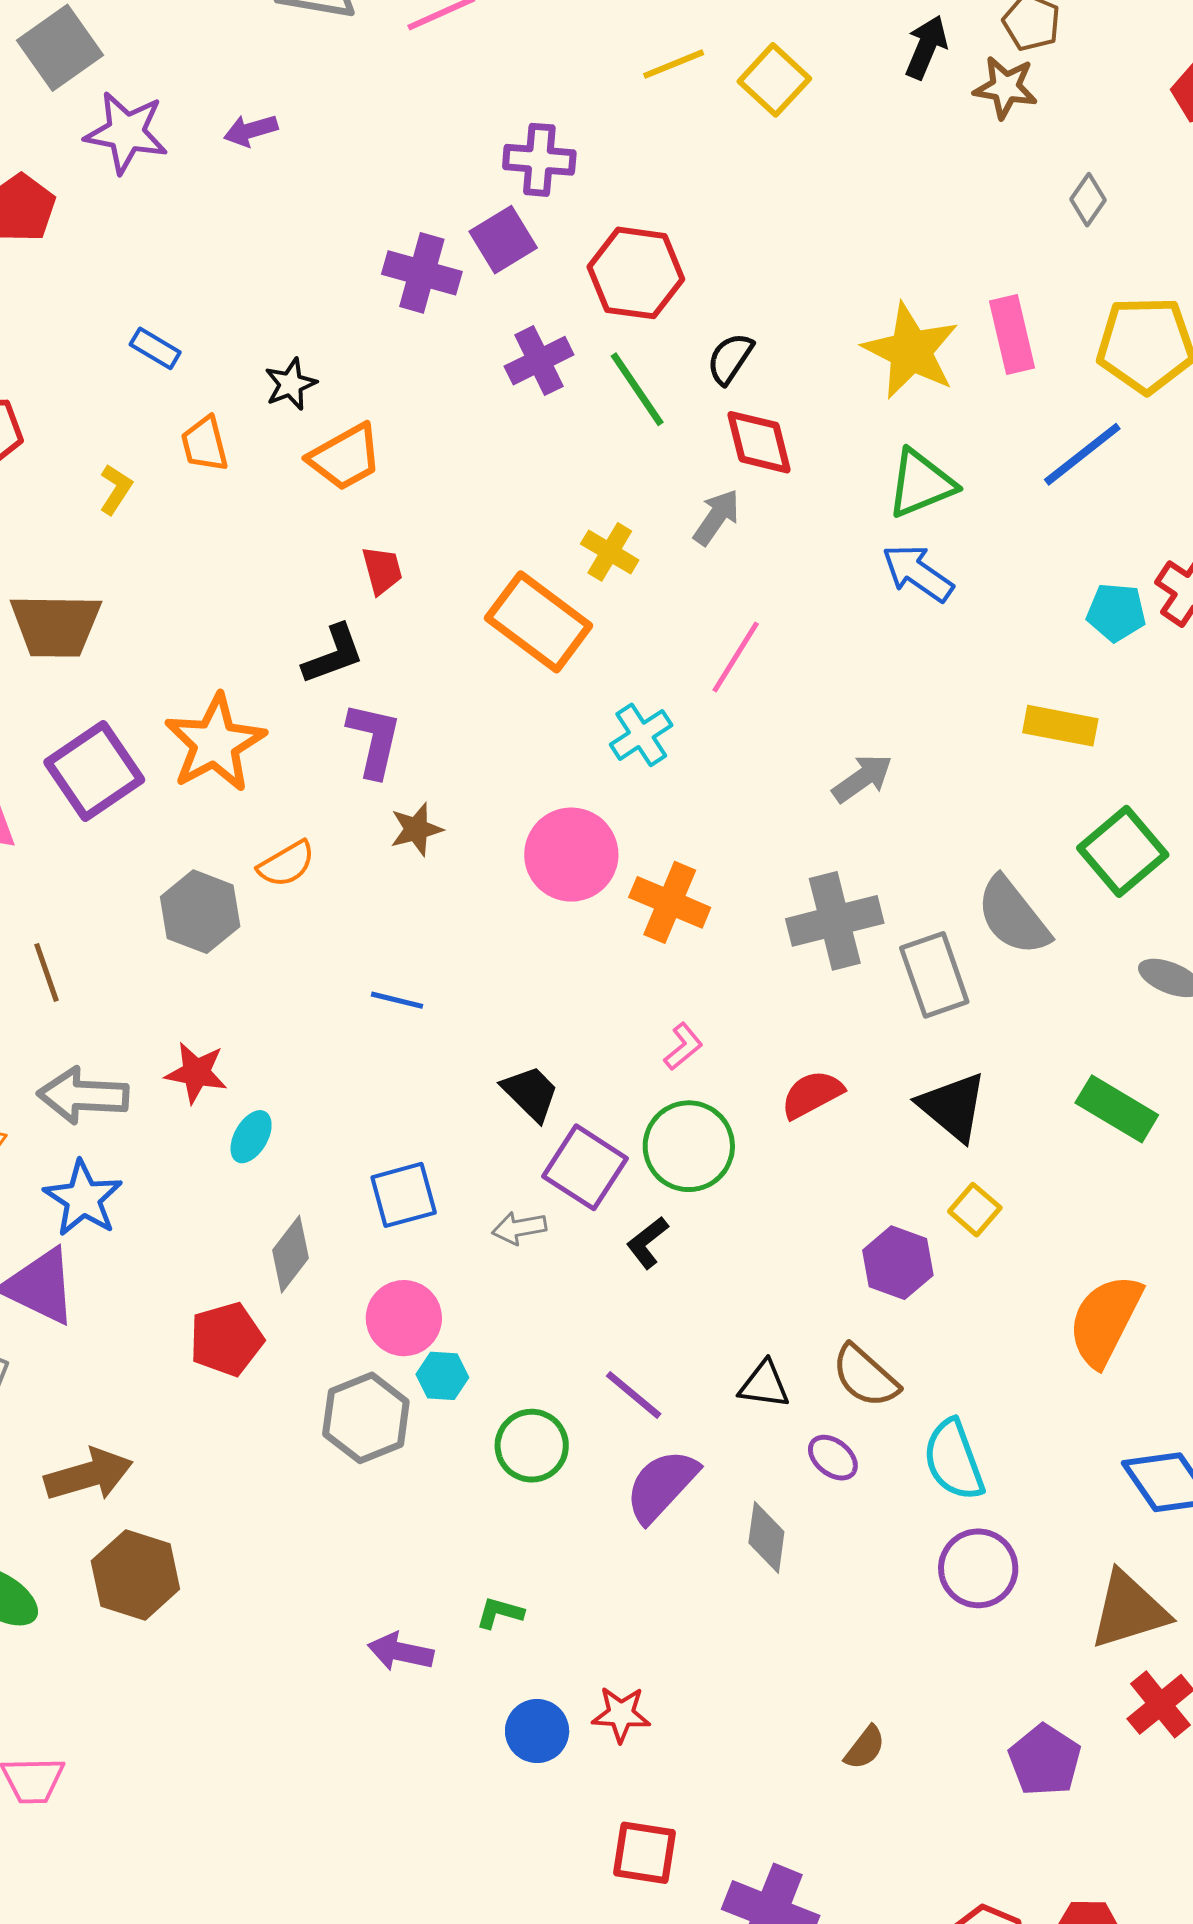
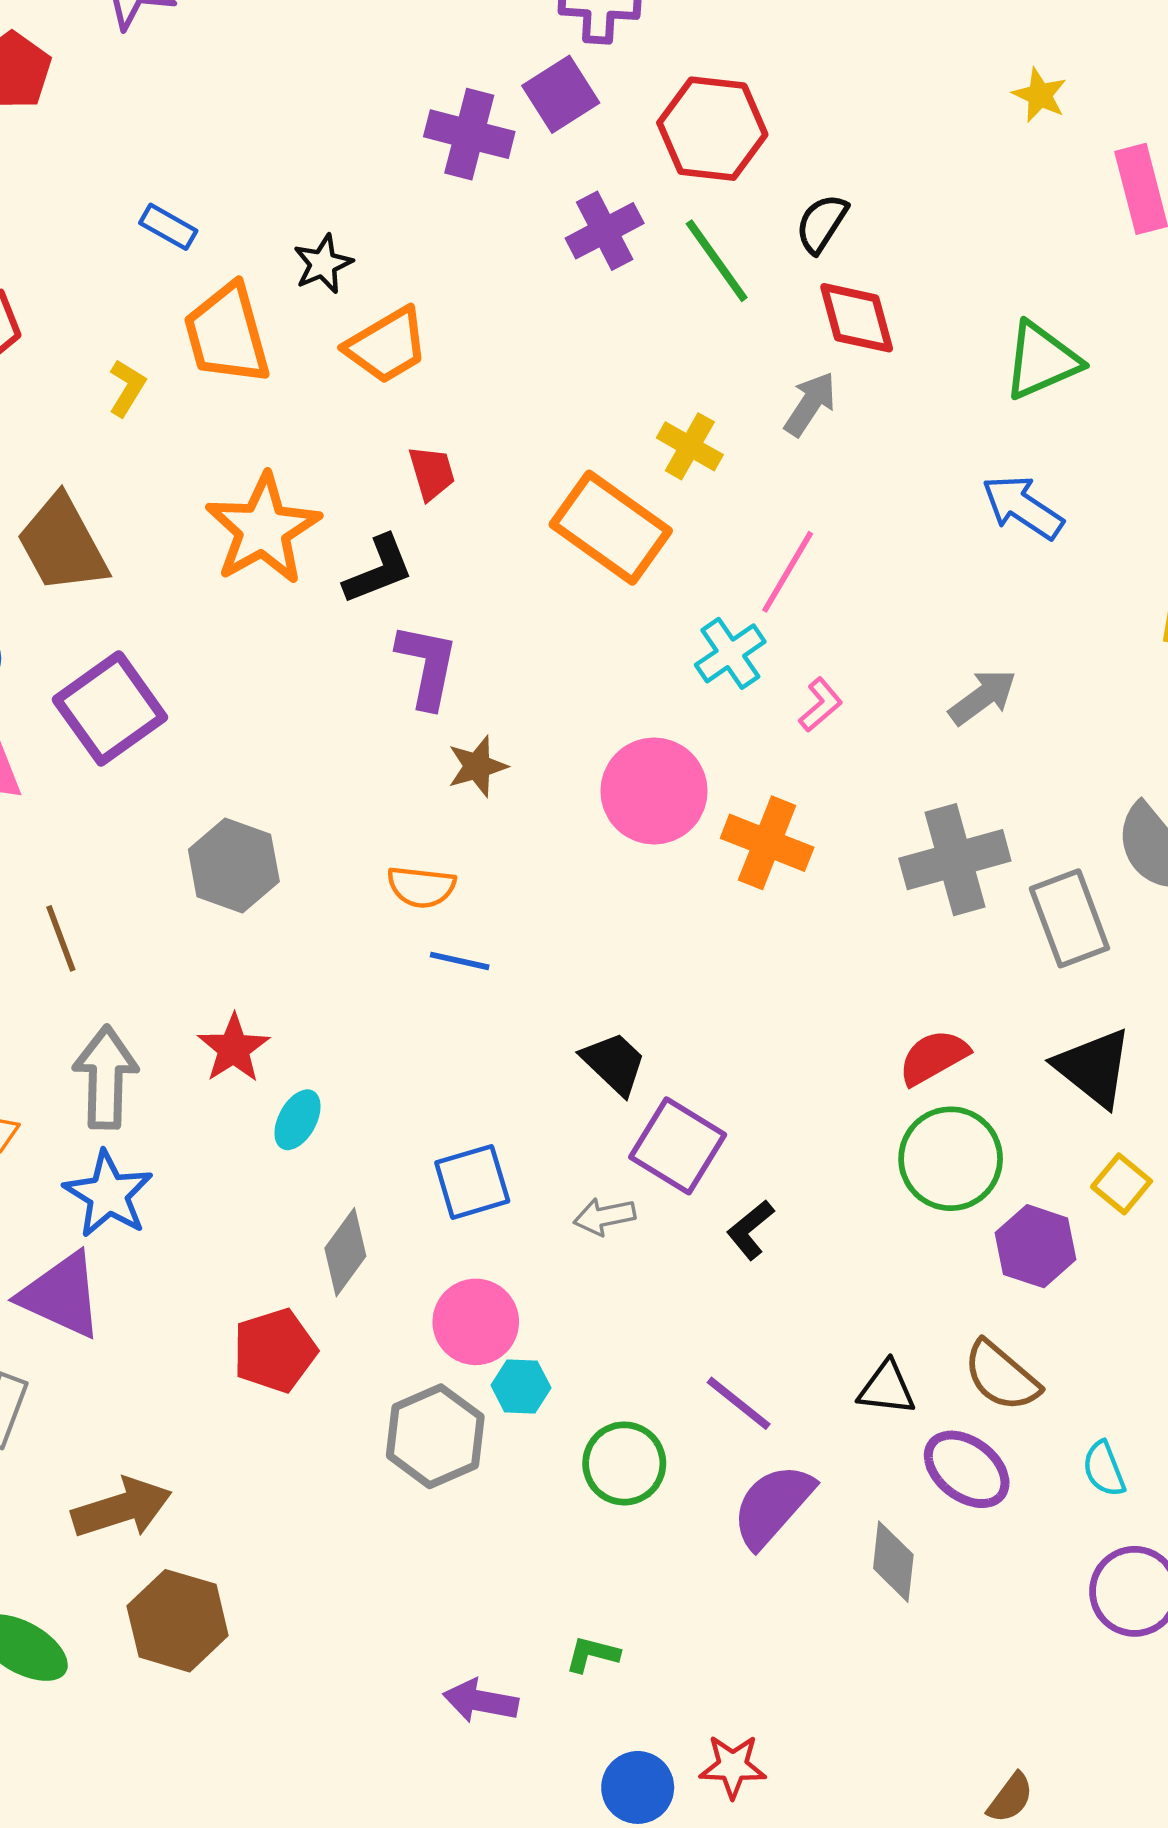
yellow star: (911, 351) -> (1040, 95), moved, size x0.5
orange trapezoid: (205, 444) -> (227, 334), size x1.6
blue arrow: (918, 573) -> (1023, 507), moved
brown trapezoid: (56, 625) -> (62, 544), turned 62
pink line: (736, 657) -> (788, 572), moved
orange star: (215, 743) -> (263, 529), moved
orange semicircle: (286, 864) -> (421, 887), moved, turned 38
pink L-shape: (683, 1047) -> (820, 705), moved
red star: (196, 1073) -> (234, 1048), turned 30
gray arrow: (83, 1096) -> (106, 1077), turned 90
green circle: (689, 1146) -> (951, 1159), moved
purple ellipse: (833, 1458) -> (967, 1469), size x1.5
cyan semicircle: (954, 1460) -> (1104, 1469), size x0.6

